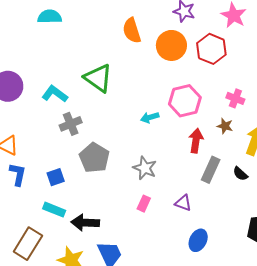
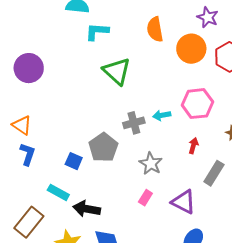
cyan L-shape: (55, 94) -> (97, 32), moved, turned -40
gray cross: (71, 124) -> (134, 123), moved
red arrow: (196, 141) -> (193, 146), moved, size x0.7
blue square: (56, 177) -> (74, 161), moved, turned 36
purple triangle: (183, 203) -> (184, 202), size x1.5

